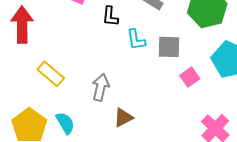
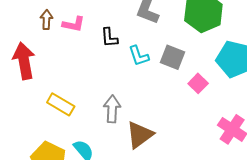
gray square: (169, 47) -> (172, 57), turned 30
brown triangle: (123, 118) -> (140, 135), size x1.4

